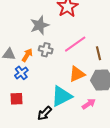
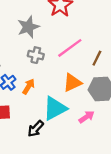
brown line: (99, 53) -> (97, 58), turned 40
orange arrow: (27, 55) -> (29, 86), moved

